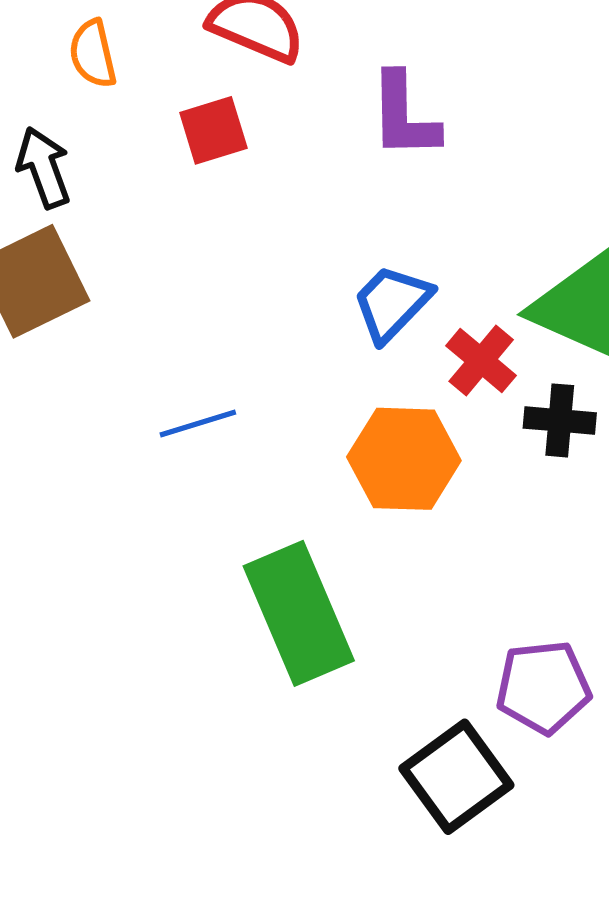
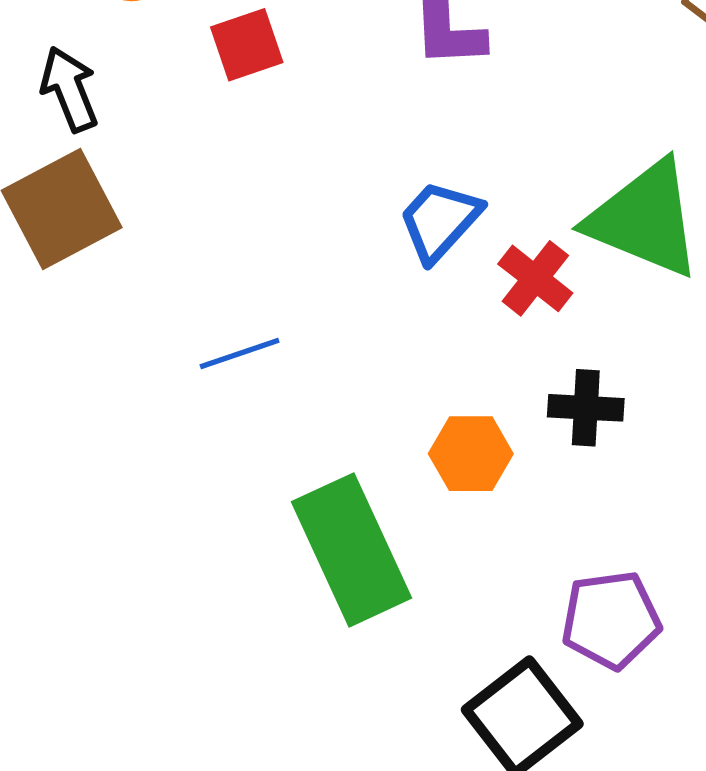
black cross: (560, 420) -> (586, 408), moved
orange hexagon: (404, 459) -> (471, 454), moved, size x0.7

